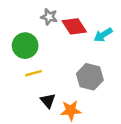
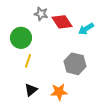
yellow line: (34, 73) -> (28, 61), turned -56
black triangle: (48, 101) -> (31, 90), moved, turned 32

